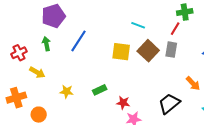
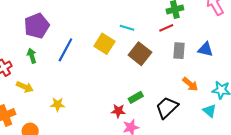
red line: (175, 29) -> (166, 28), turned 40
gray rectangle: (171, 50) -> (179, 51), moved
yellow square: (121, 52) -> (104, 44), moved, turned 30
green rectangle: (100, 90) -> (136, 97), moved

